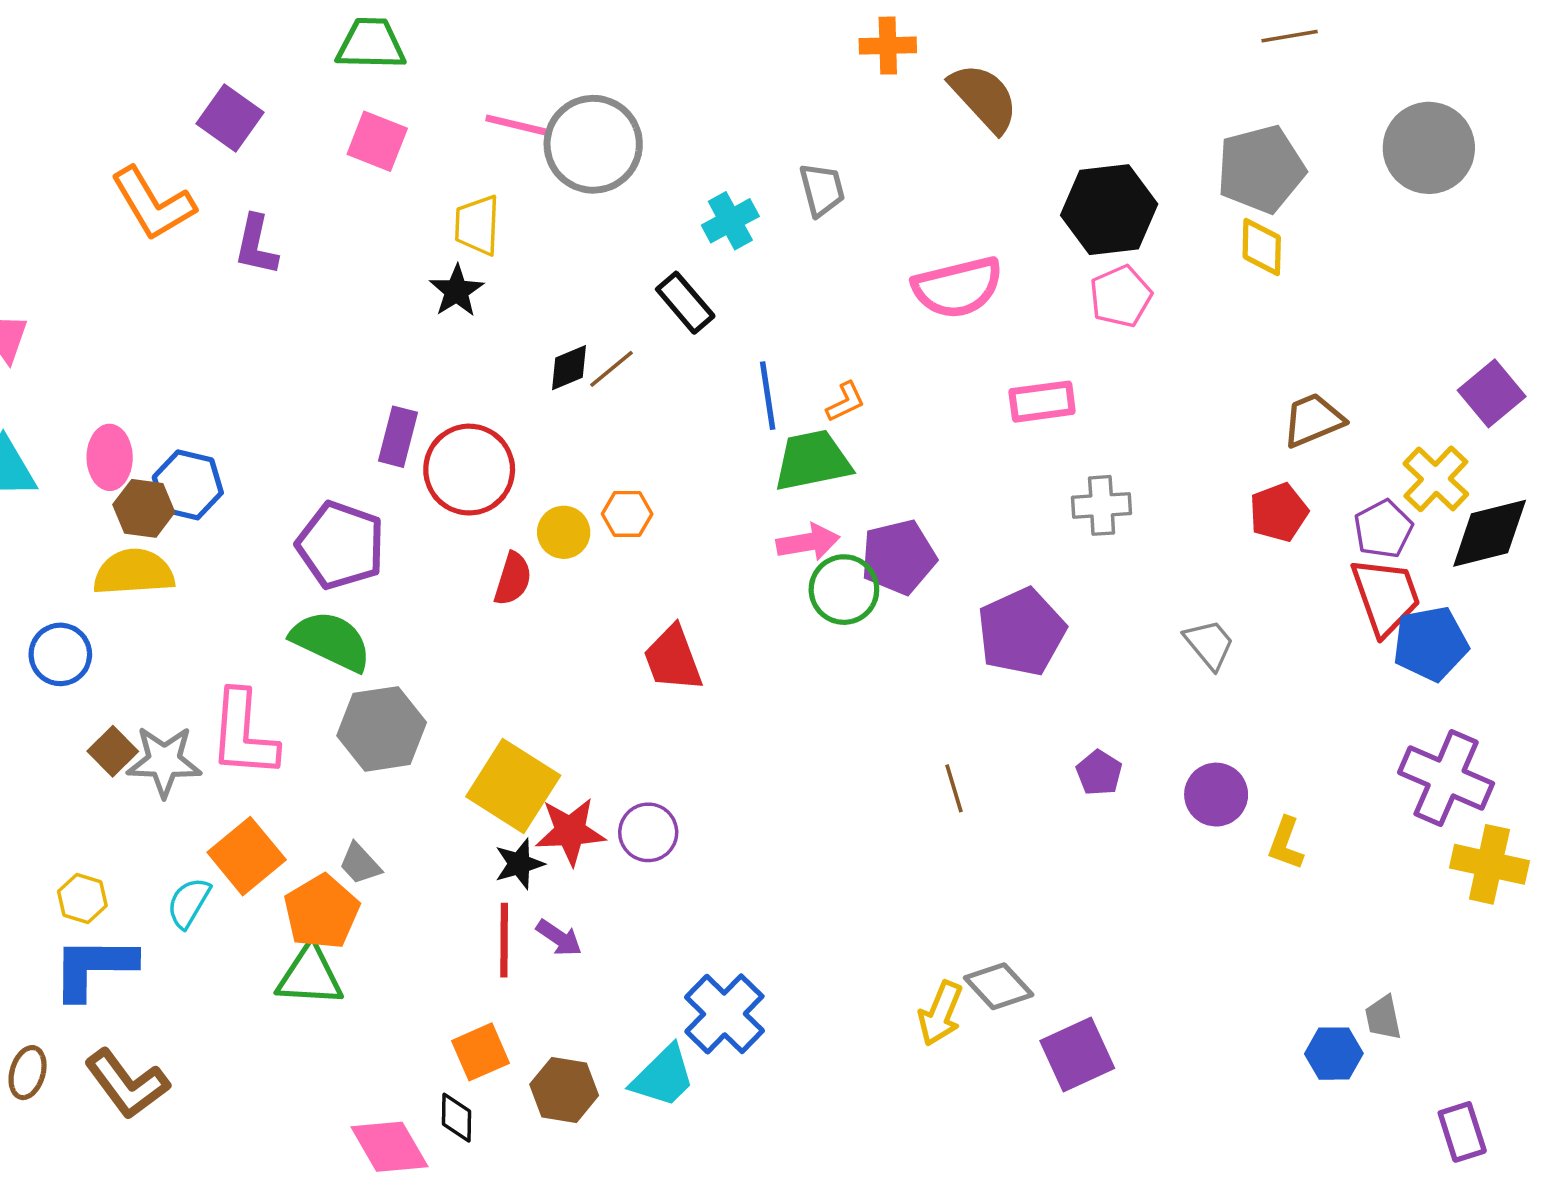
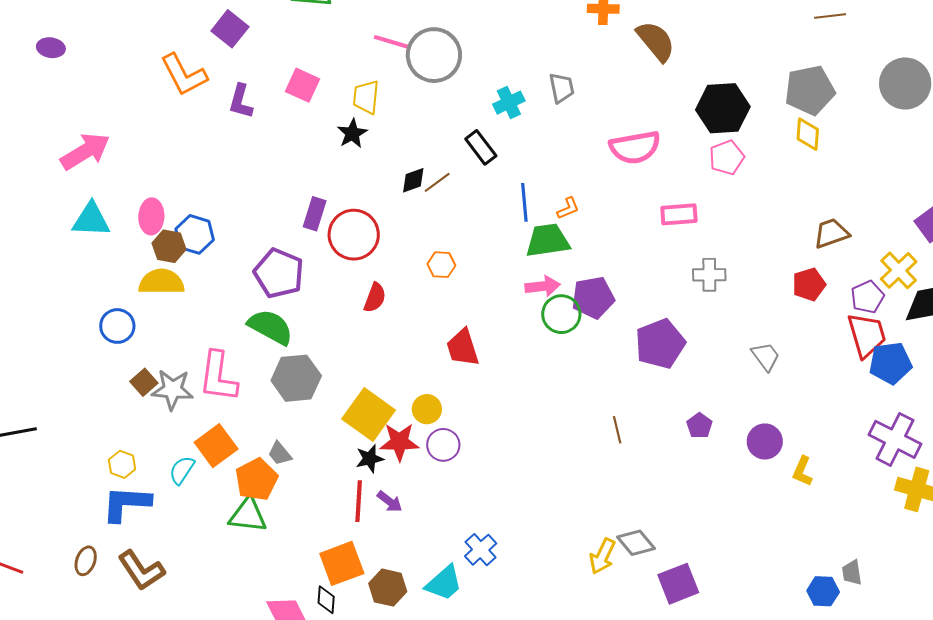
pink square: (377, 141) -> (302, 85), moved
yellow circle: (564, 532) -> (427, 409), moved
blue cross: (724, 1014) -> (481, 550), size x0.7
orange square: (481, 1052) -> (342, 563), size x1.4

